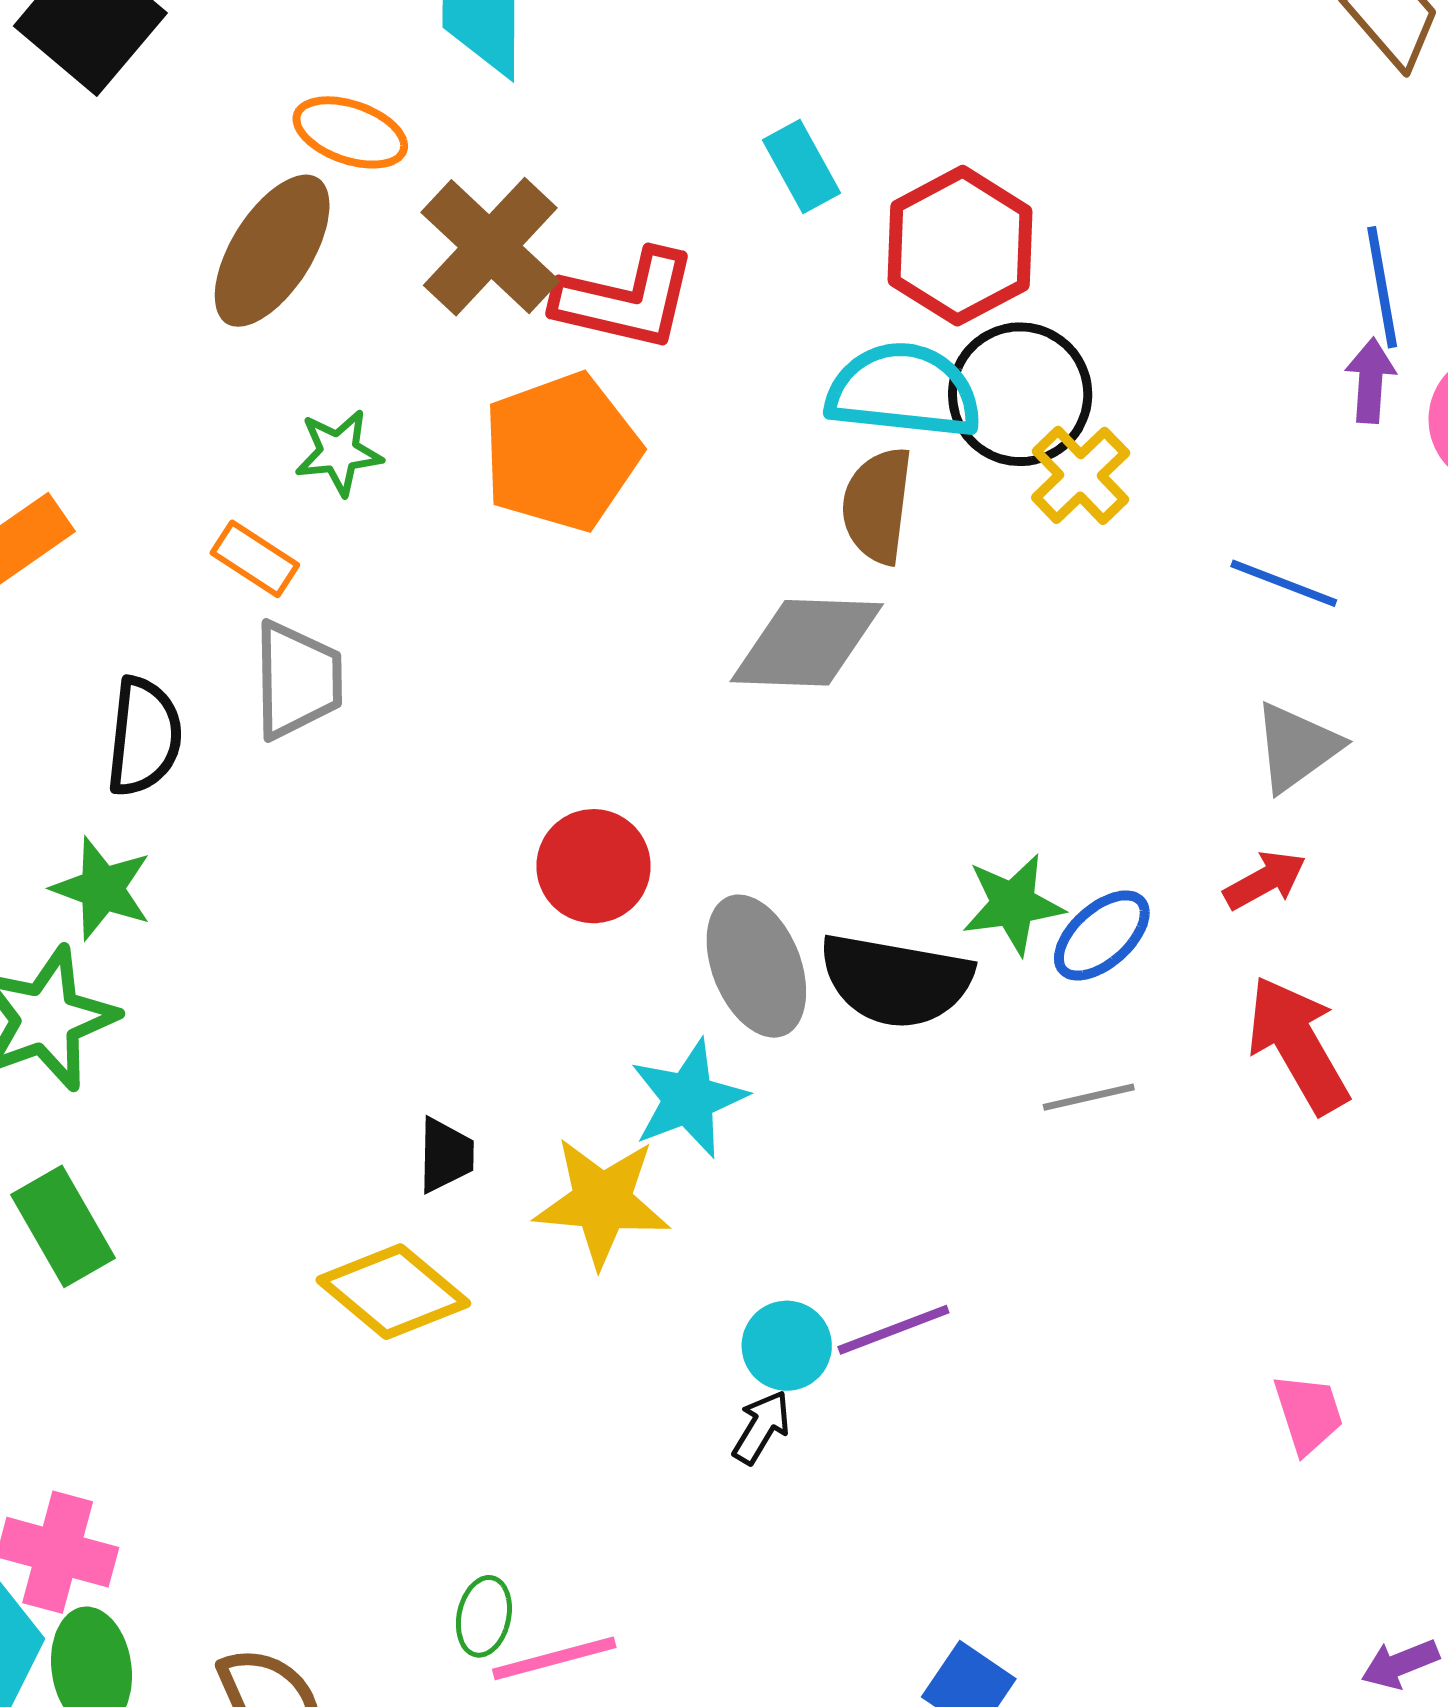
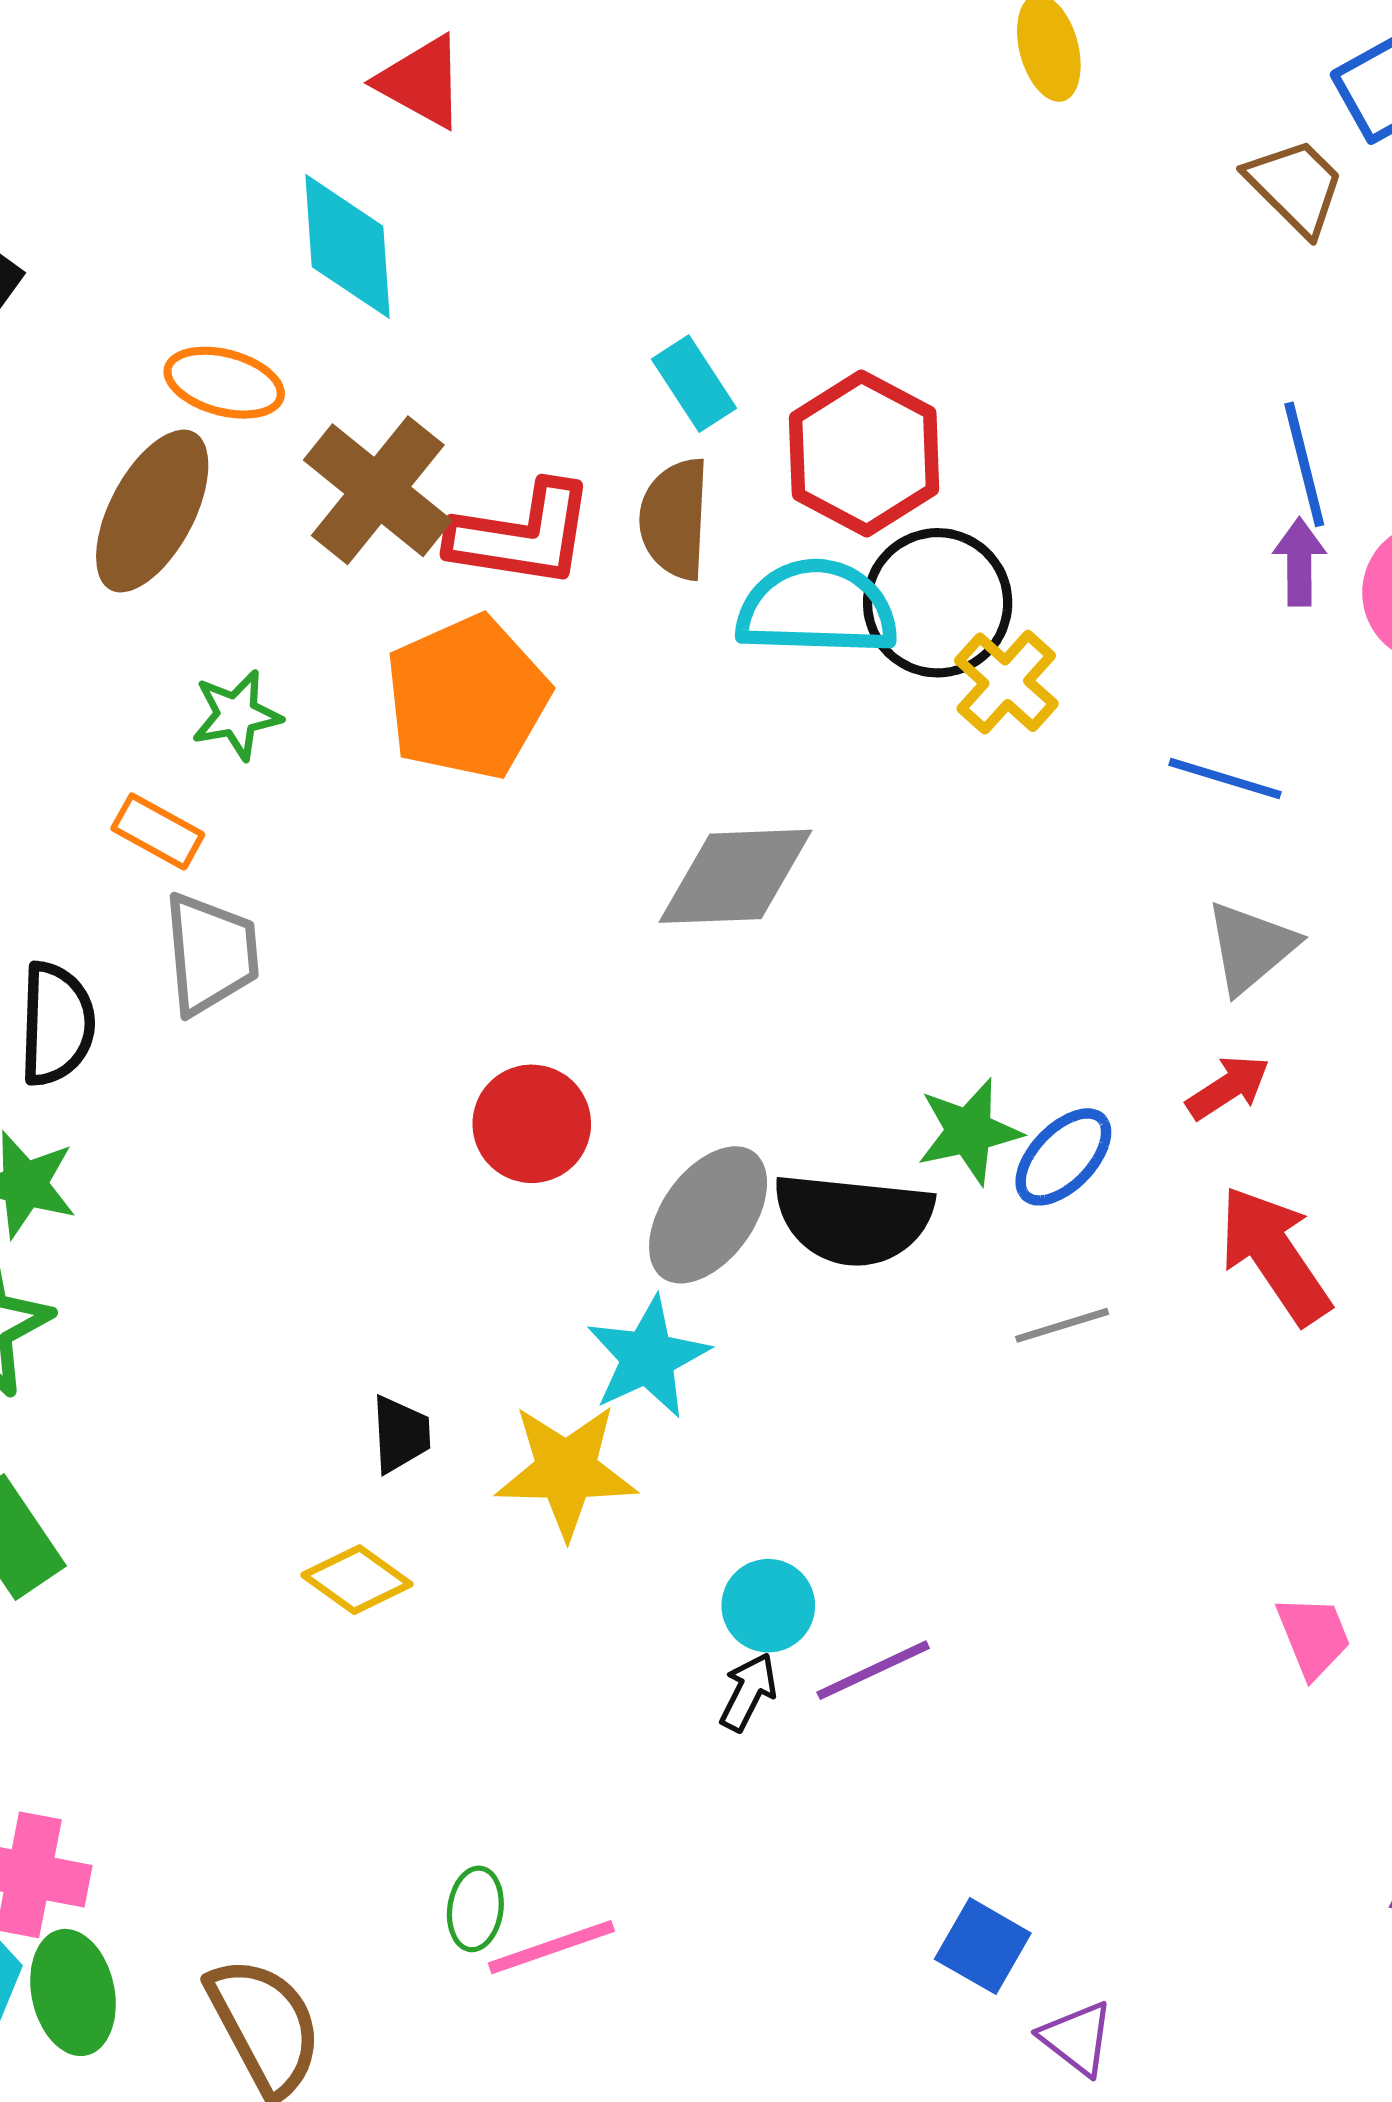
brown semicircle: (877, 505) -> (675, 519), moved
gray ellipse: (756, 966) -> (708, 1215), turned 62
yellow diamond: (393, 1292) -> (357, 1580), size x0.7
purple line: (893, 1330) -> (873, 1670), moved

